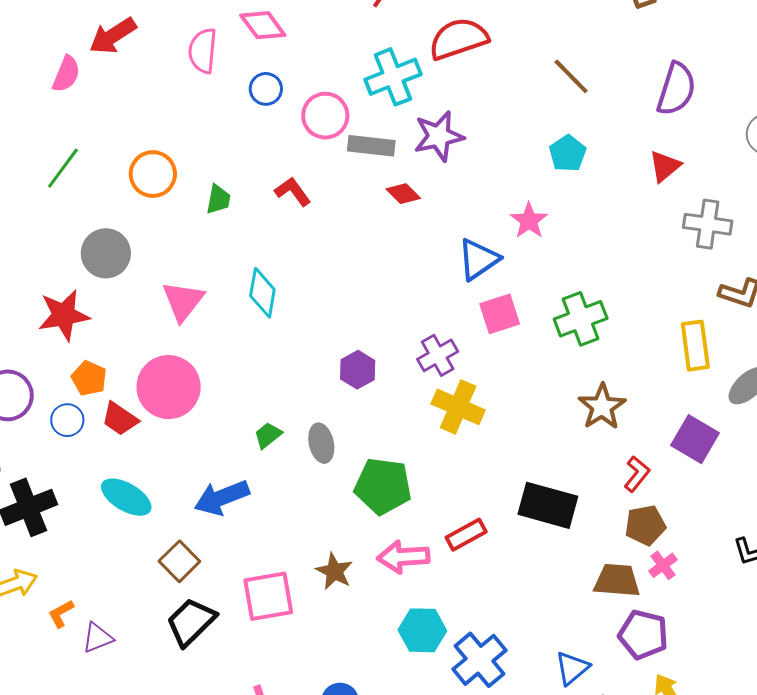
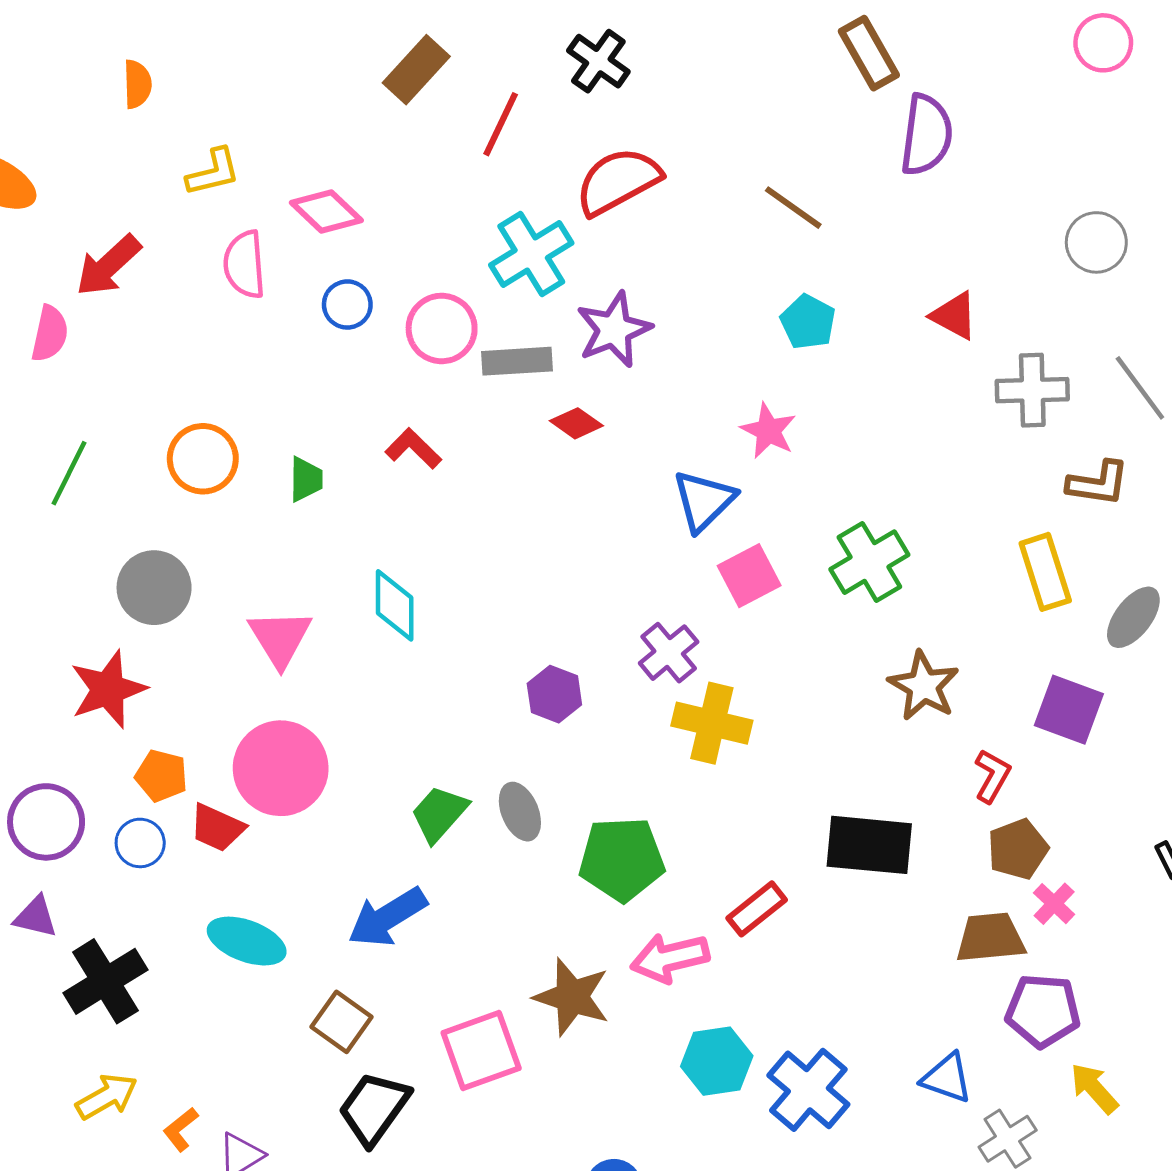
purple semicircle: (676, 89) -> (926, 135), moved
red triangle: (665, 166) -> (954, 316), turned -42
green trapezoid: (268, 435) -> (439, 814), size x1.4
brown star: (334, 571) -> (572, 997), size x1.4
blue triangle: (572, 668) -> (947, 1078), turned -51

